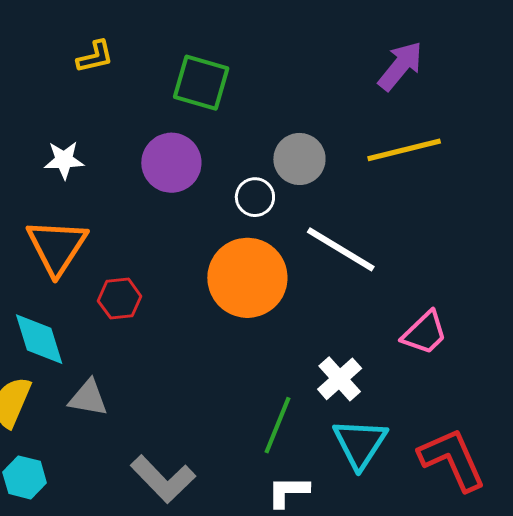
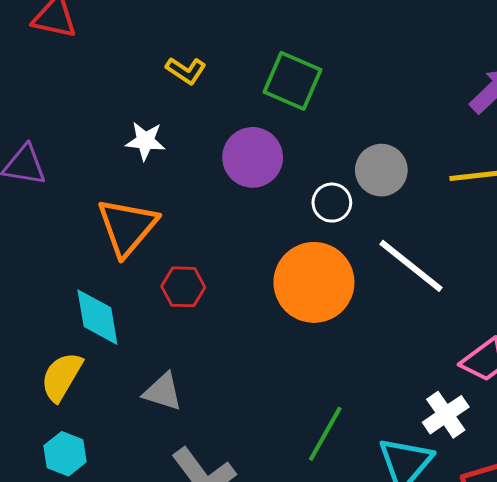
yellow L-shape: (95, 57) -> (186, 71), moved, turned 39
white cross: (340, 379) -> (446, 415), moved
gray triangle: (88, 398) -> (163, 392), moved

